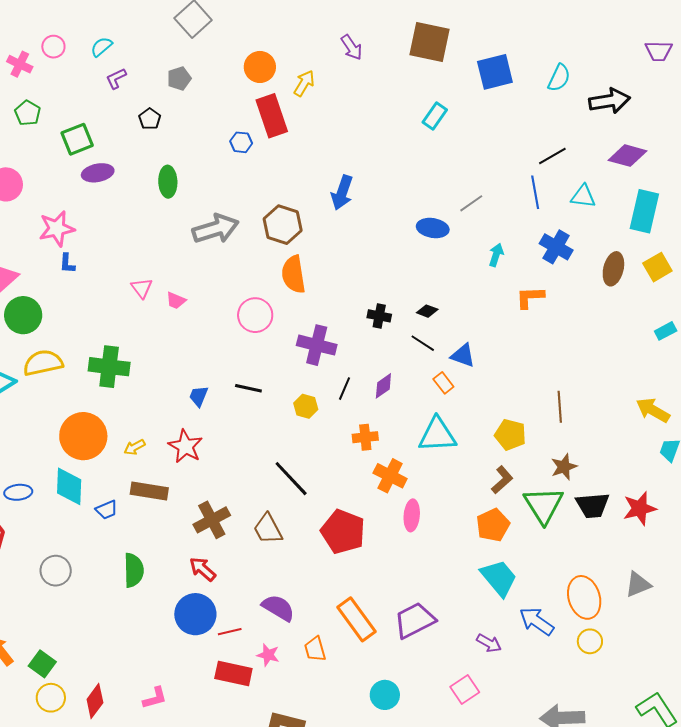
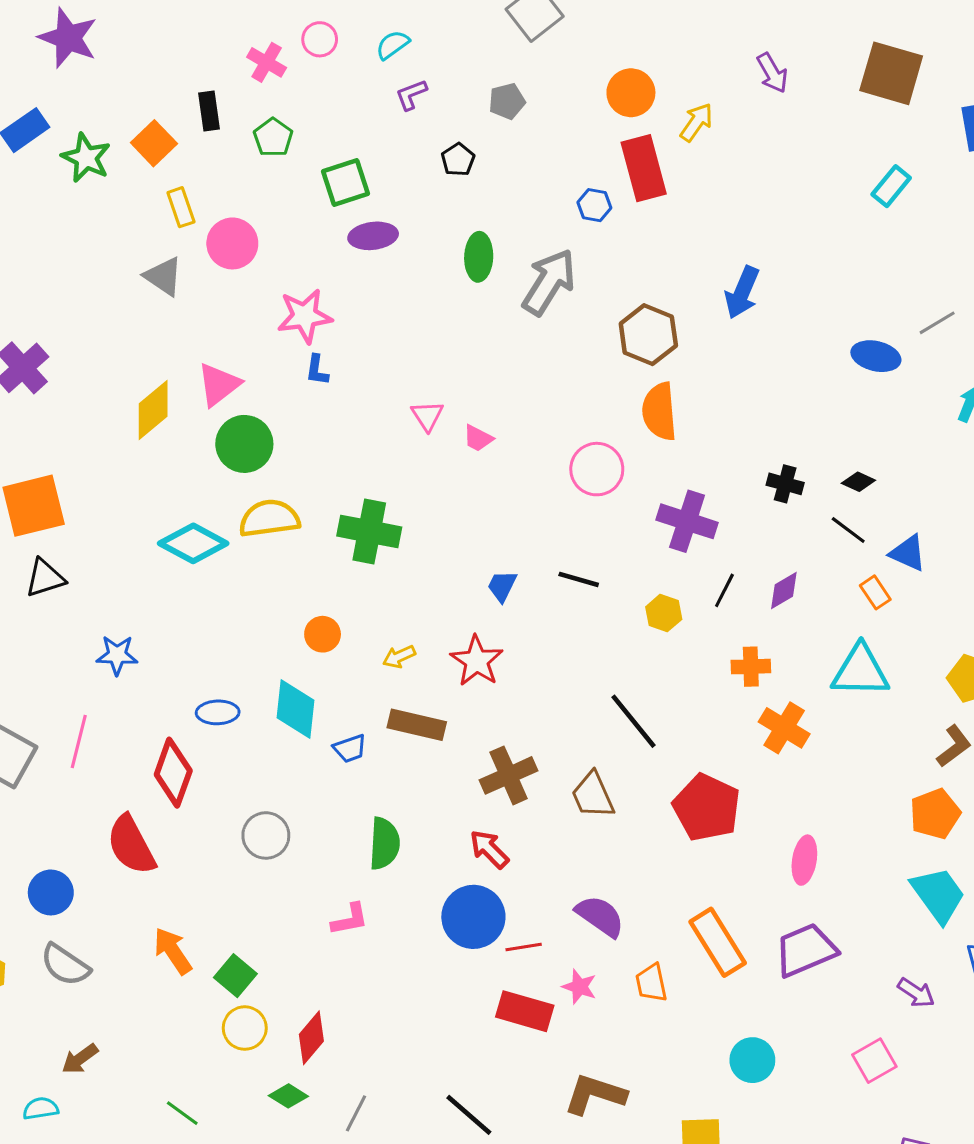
gray arrow: (216, 229) -> (549, 282), moved, turned -45
orange circle: (83, 436) -> (323, 634), size x0.5
pink ellipse: (412, 515) -> (804, 860), moved
pink L-shape: (155, 698) -> (350, 919), moved

